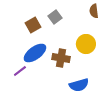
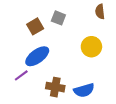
gray square: (55, 17) -> (58, 18), turned -32
brown cross: (61, 58) -> (55, 87), moved

